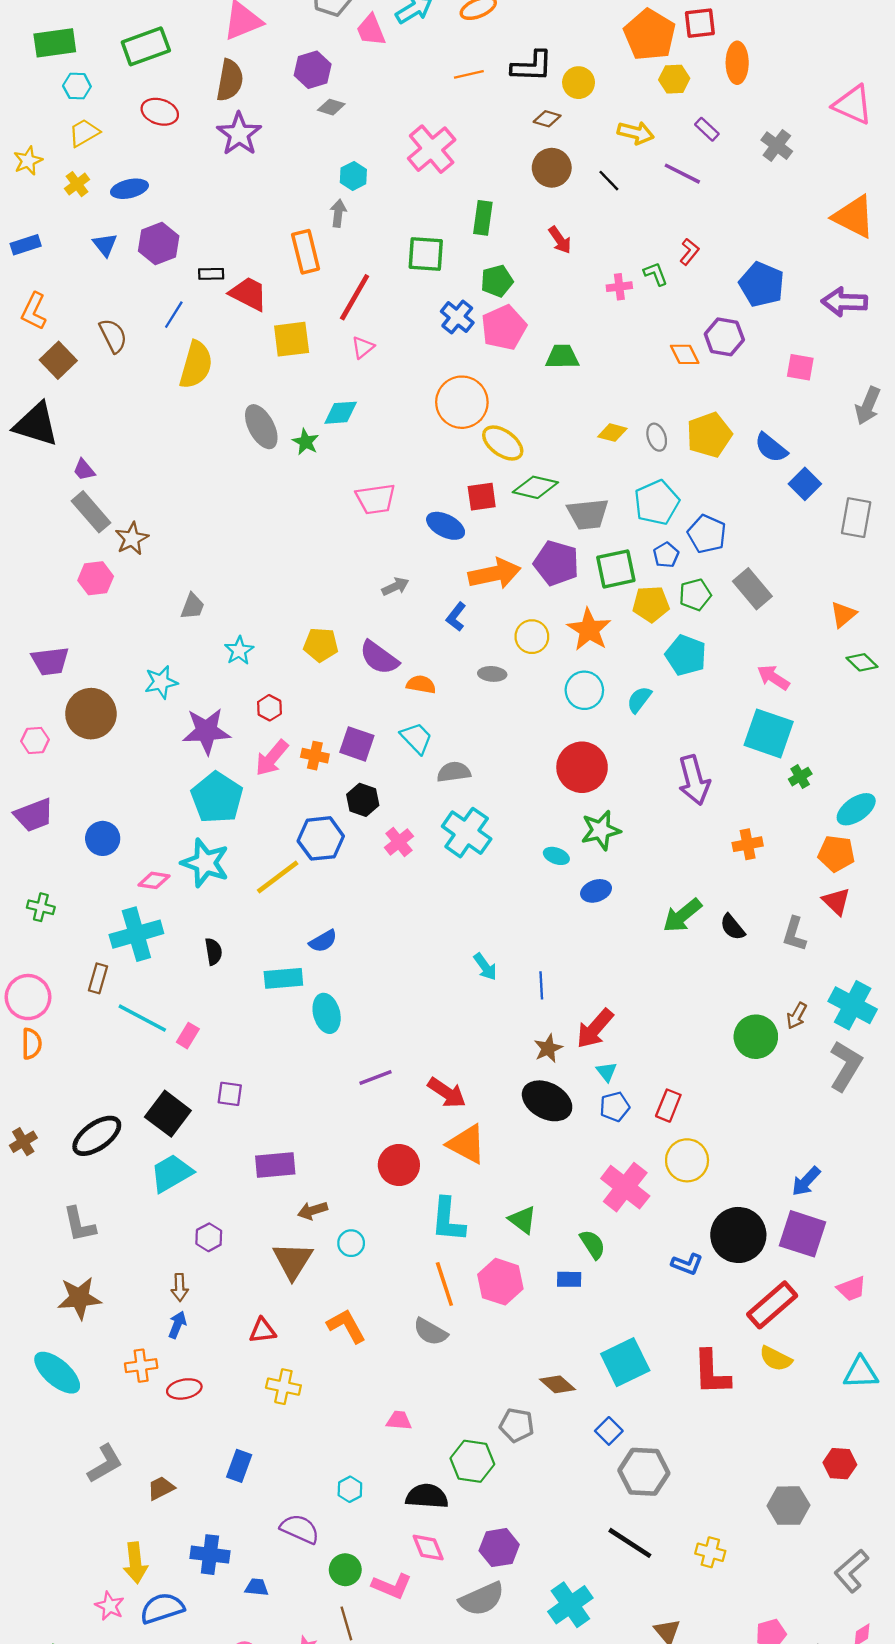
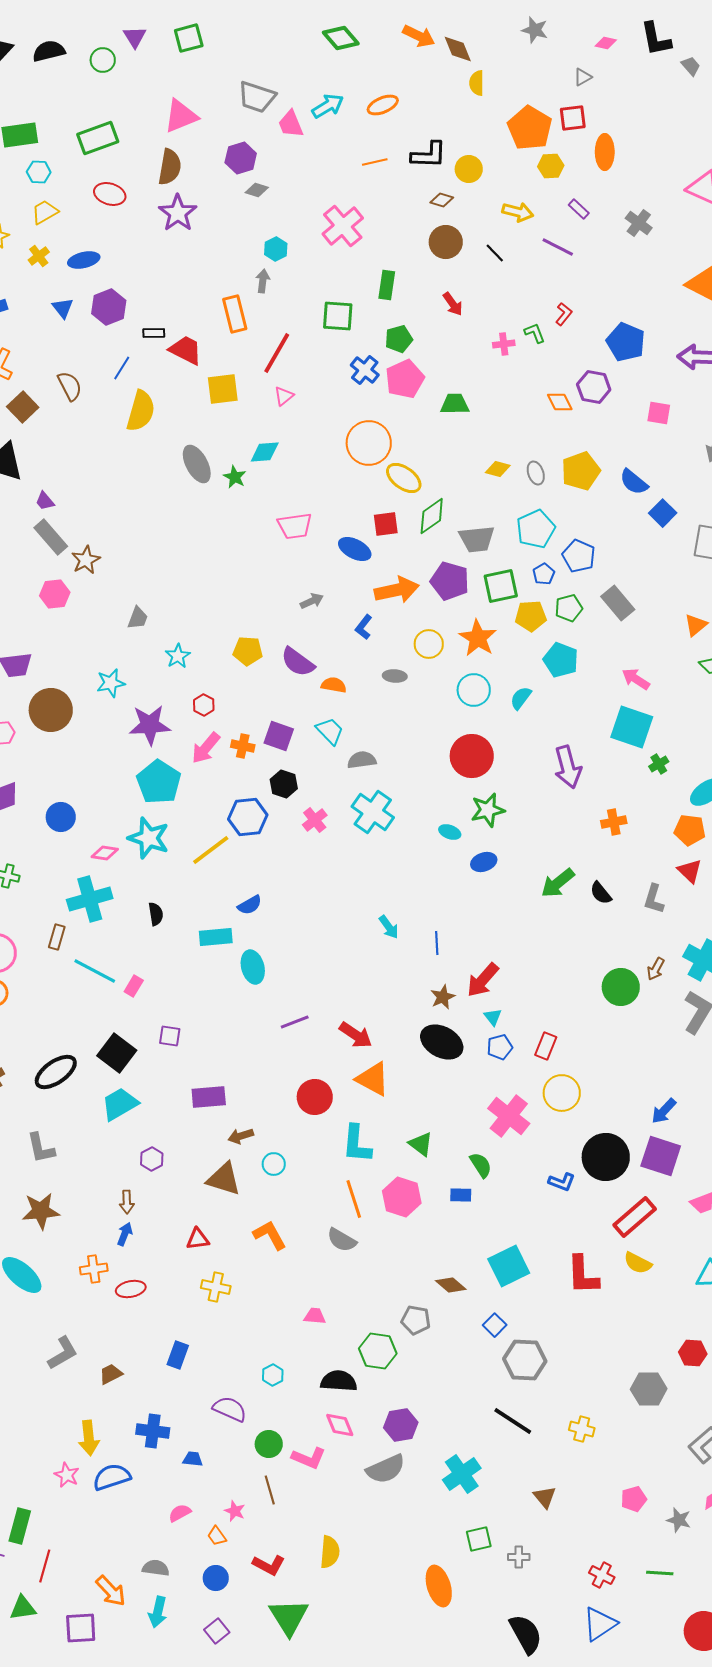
green diamond: (535, 487) -> (432, 516), turned -48
brown triangle: (293, 1261) -> (224, 1179), turned -45

